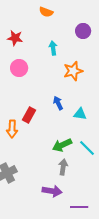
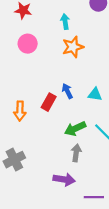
orange star: (73, 71) -> (73, 47), moved
blue arrow: (58, 103) -> (67, 91), moved
red rectangle: (29, 115) -> (49, 102), moved

